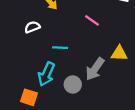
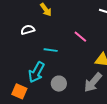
pink line: (92, 20) -> (80, 37), moved
gray arrow: (95, 69) -> (93, 82), moved

